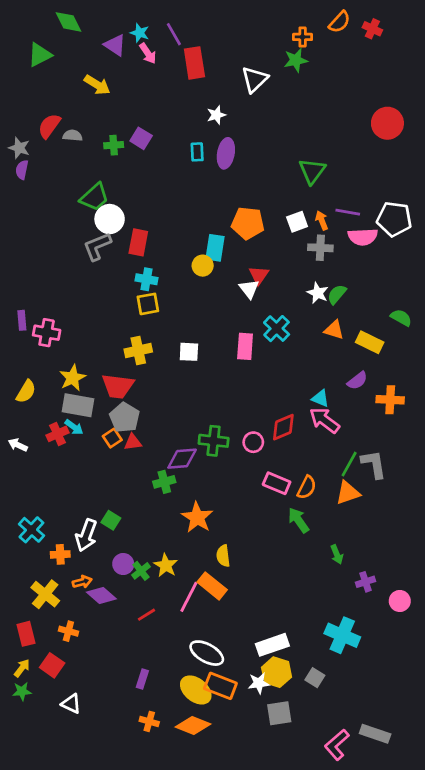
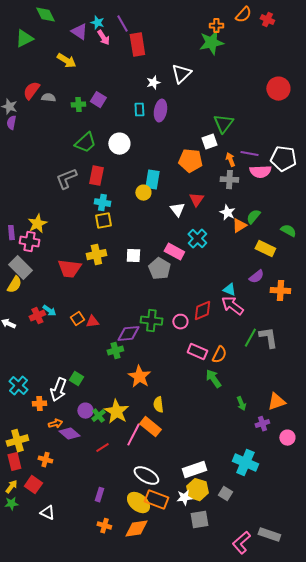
green star: (296, 60) -> (211, 43), size x1.4
white triangle: (255, 79) -> (181, 74), moved
green trapezoid: (94, 197) -> (85, 143), moved
white circle: (110, 219) -> (119, 144), moved
white square: (297, 222) -> (209, 142), moved
orange pentagon: (248, 223) -> (190, 161), moved
red triangle: (259, 275) -> (196, 200), moved
green semicircle: (337, 294) -> (253, 217), moved
orange triangle: (334, 330) -> (239, 226), moved, turned -49
pink rectangle: (245, 346) -> (174, 252), turned -66
yellow star: (73, 378) -> (37, 224), moved
red trapezoid: (118, 386) -> (69, 269), moved
gray rectangle: (78, 405) -> (20, 268), moved, turned 35
gray pentagon: (125, 418) -> (159, 269), moved
orange triangle: (348, 493) -> (276, 402), moved
yellow star: (166, 565) -> (116, 412), size x1.4
yellow cross: (45, 594) -> (17, 441), moved, turned 35
orange diamond: (193, 726) -> (136, 529), turned -30

